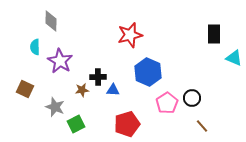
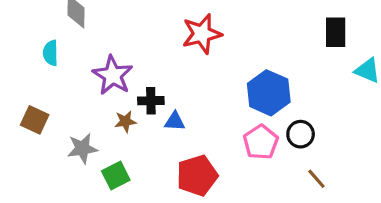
purple star: (60, 61) -> (113, 75), moved
blue hexagon: (148, 72) -> (269, 93), moved
gray star: (55, 107) -> (82, 148), turned -30

